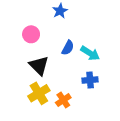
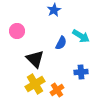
pink circle: (31, 34) -> (17, 31), moved
cyan arrow: (90, 53) -> (81, 36), moved

